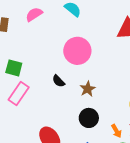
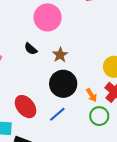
black circle: (89, 118) -> (63, 84), size x1.4

